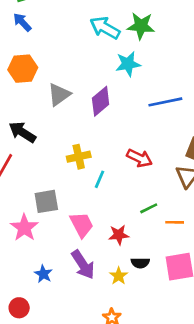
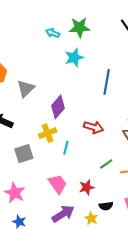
cyan arrow: (105, 28) -> (53, 33), size x0.6
purple diamond: (101, 101) -> (58, 107), moved
blue line: (165, 102) -> (107, 82), turned -60
gray square: (46, 201) -> (24, 154), moved
purple arrow: (83, 265) -> (63, 214), turned -80
blue star: (43, 274) -> (19, 222), moved

